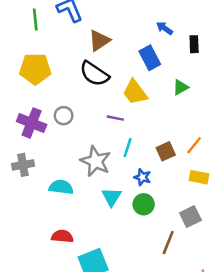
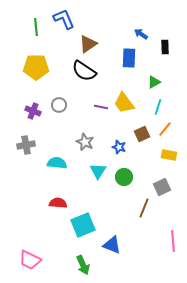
blue rectangle: (150, 58) -> (129, 58), turned 30
yellow trapezoid: (135, 92) -> (124, 103), moved
purple cross: (32, 123) -> (33, 111), size x0.7
cyan line: (128, 148) -> (158, 107), moved
gray star: (96, 161) -> (85, 142), size x0.7
blue star: (142, 177) -> (119, 147), moved

